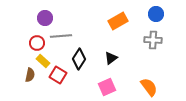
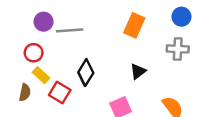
orange rectangle: (118, 21) -> (134, 25), turned -36
gray line: (61, 36) -> (70, 30), moved
black triangle: (111, 58) -> (138, 71), moved

